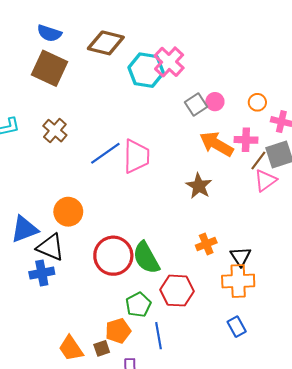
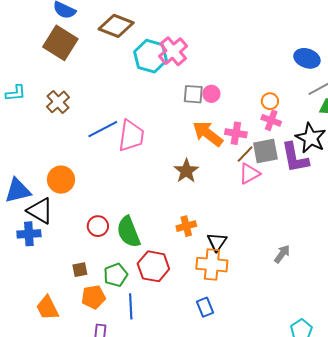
orange circle: (257, 102) -> (270, 101), moved
gray square: (196, 104) -> (193, 94), turned 30
red circle: (113, 256) -> (98, 226), size x0.6
brown square: (102, 348) -> (80, 270), moved

